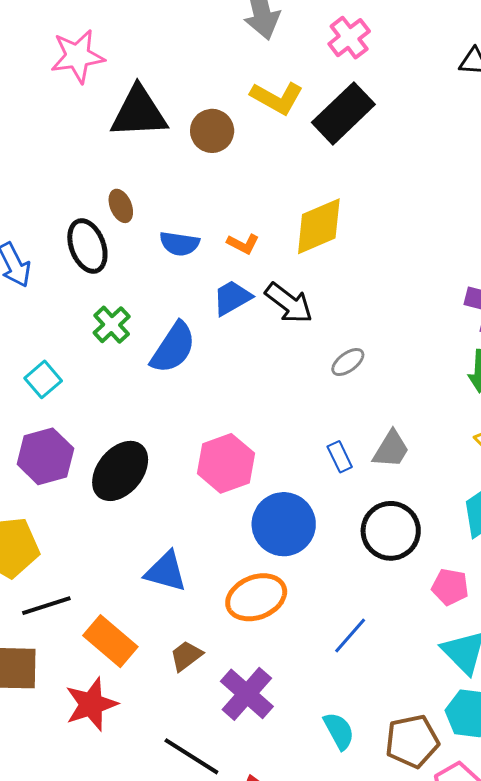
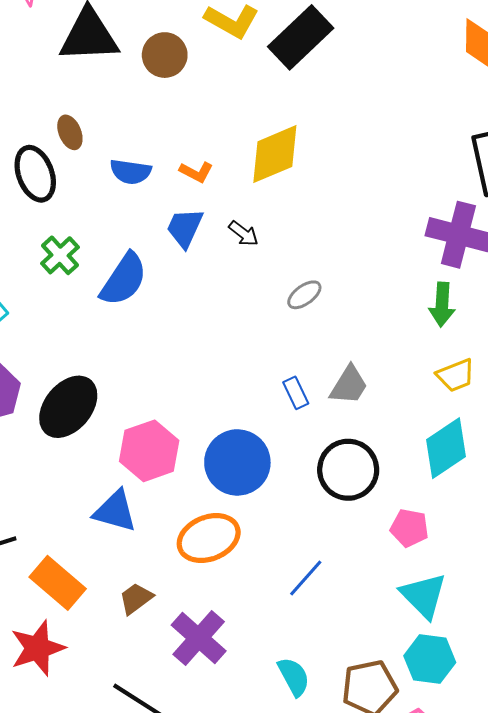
blue trapezoid: (232, 298) -> (185, 228), turned -36
black arrow: (289, 303) -> (244, 234), size x0.6
pink hexagon: (226, 463) -> (149, 451), moved

